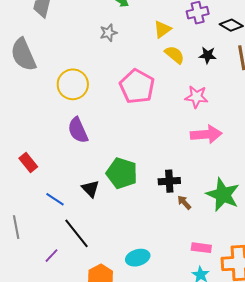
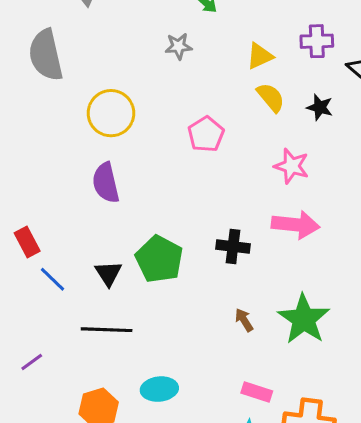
pink pentagon: (137, 86) -> (206, 134), size x0.7
red rectangle: (28, 162) -> (27, 242), moved
black cross: (169, 181) -> (233, 246), moved
black line: (77, 233) -> (107, 330), moved, turned -60

